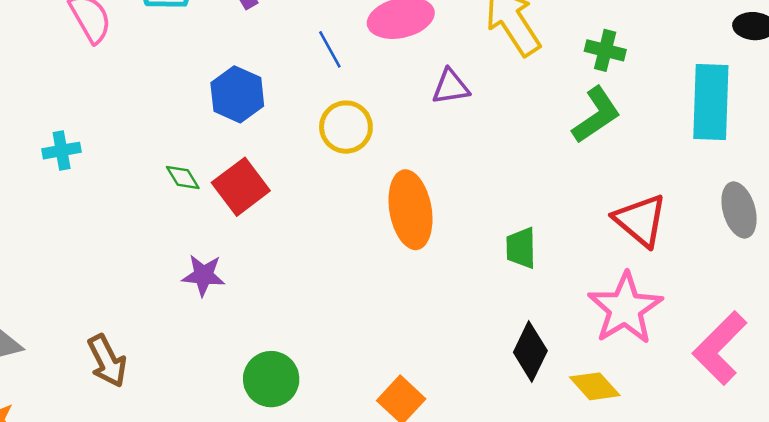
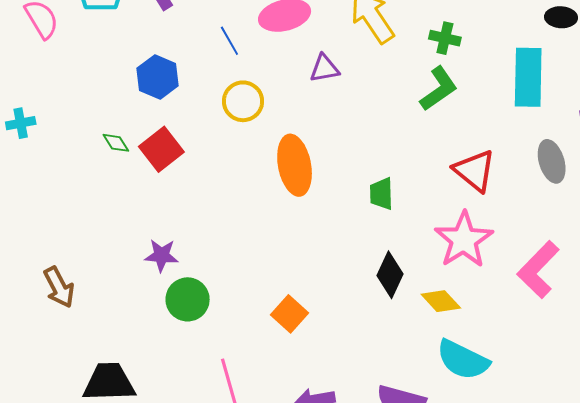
purple star: (203, 275) -> (161, 255), moved

